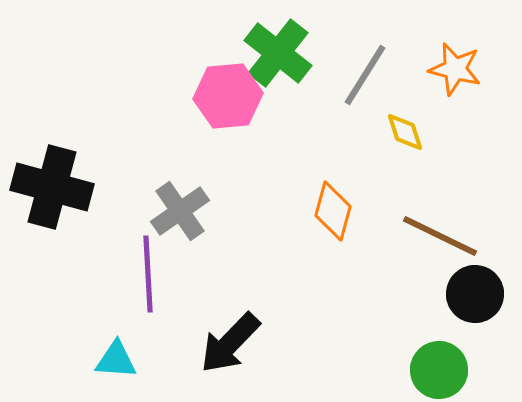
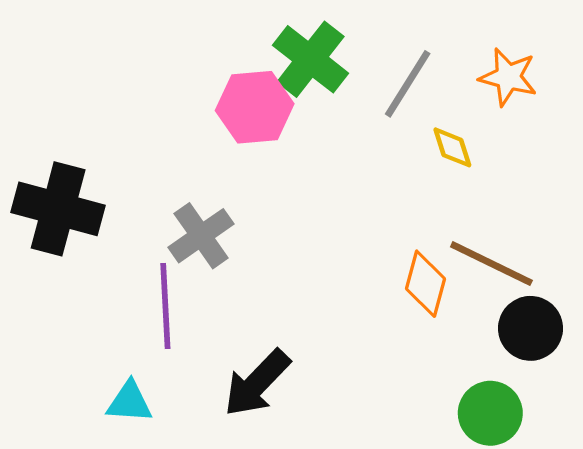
orange diamond: (333, 211) -> (426, 284), moved

